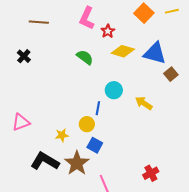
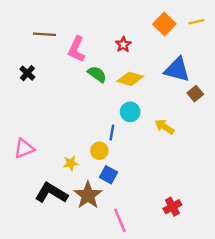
pink L-shape: (87, 18) -> (76, 49), moved
yellow diamond: (123, 51) -> (130, 79), moved

